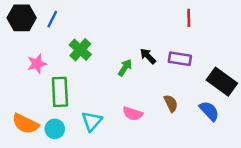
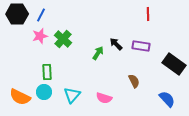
pink star: (37, 64) -> (40, 36), moved
green rectangle: (60, 92) -> (47, 72), size x0.7
blue semicircle: (209, 111) -> (167, 99), moved
pink semicircle: (133, 114) -> (104, 98), moved
cyan circle: (55, 129) -> (44, 92), moved

